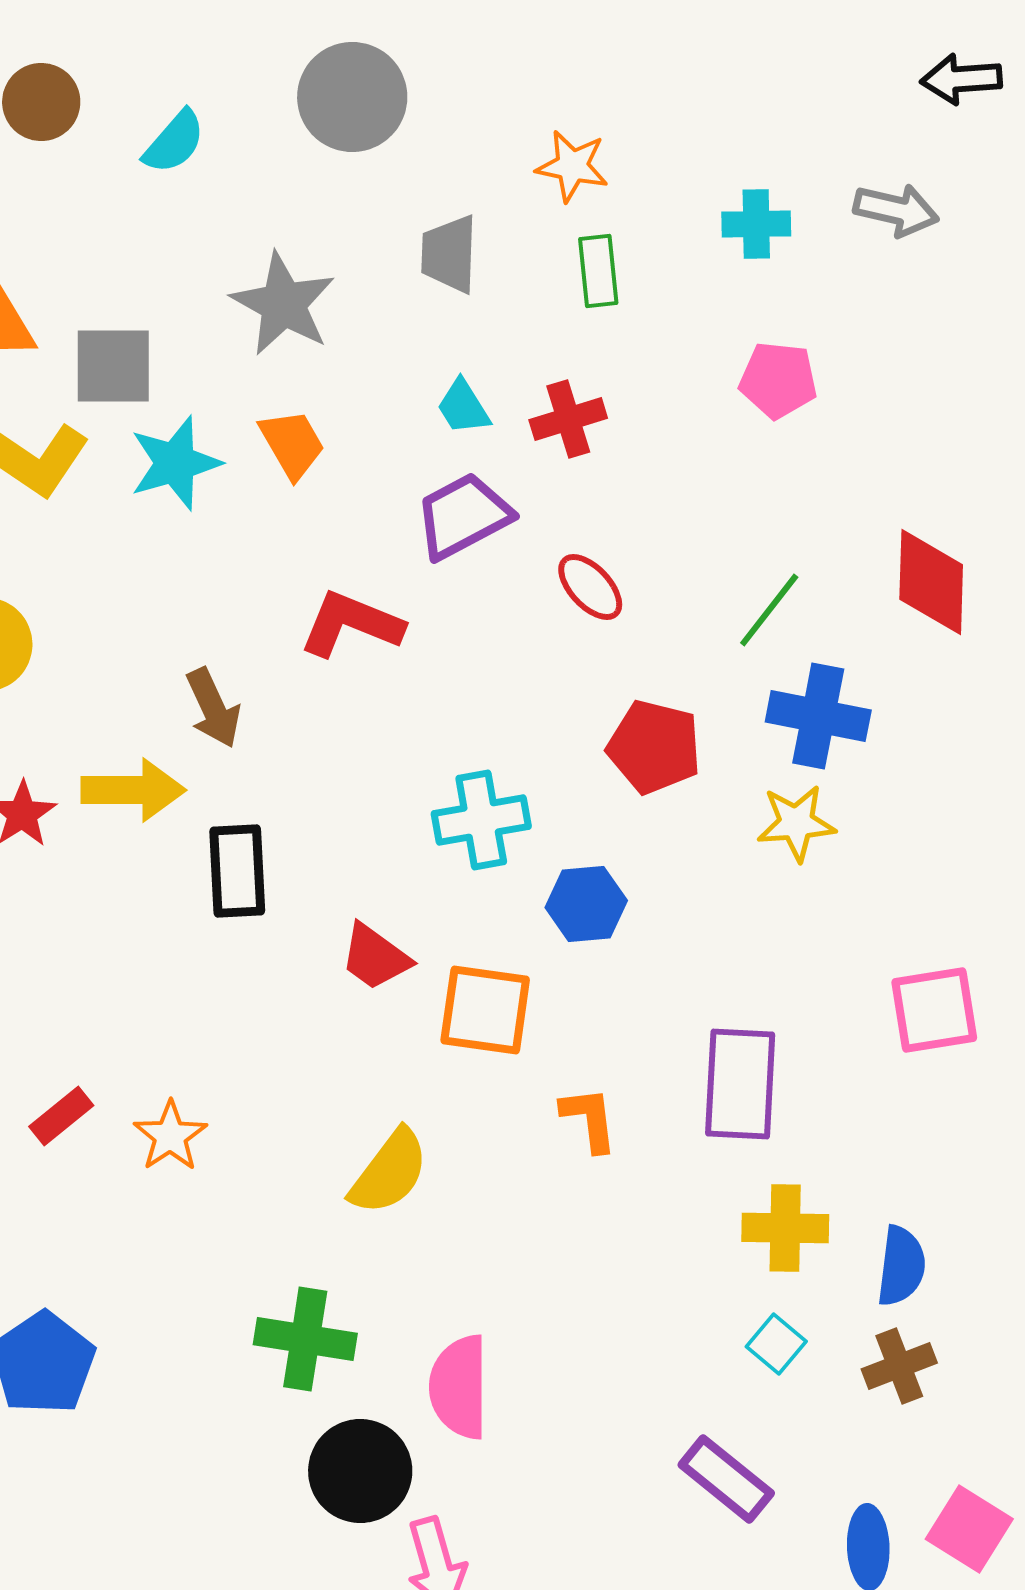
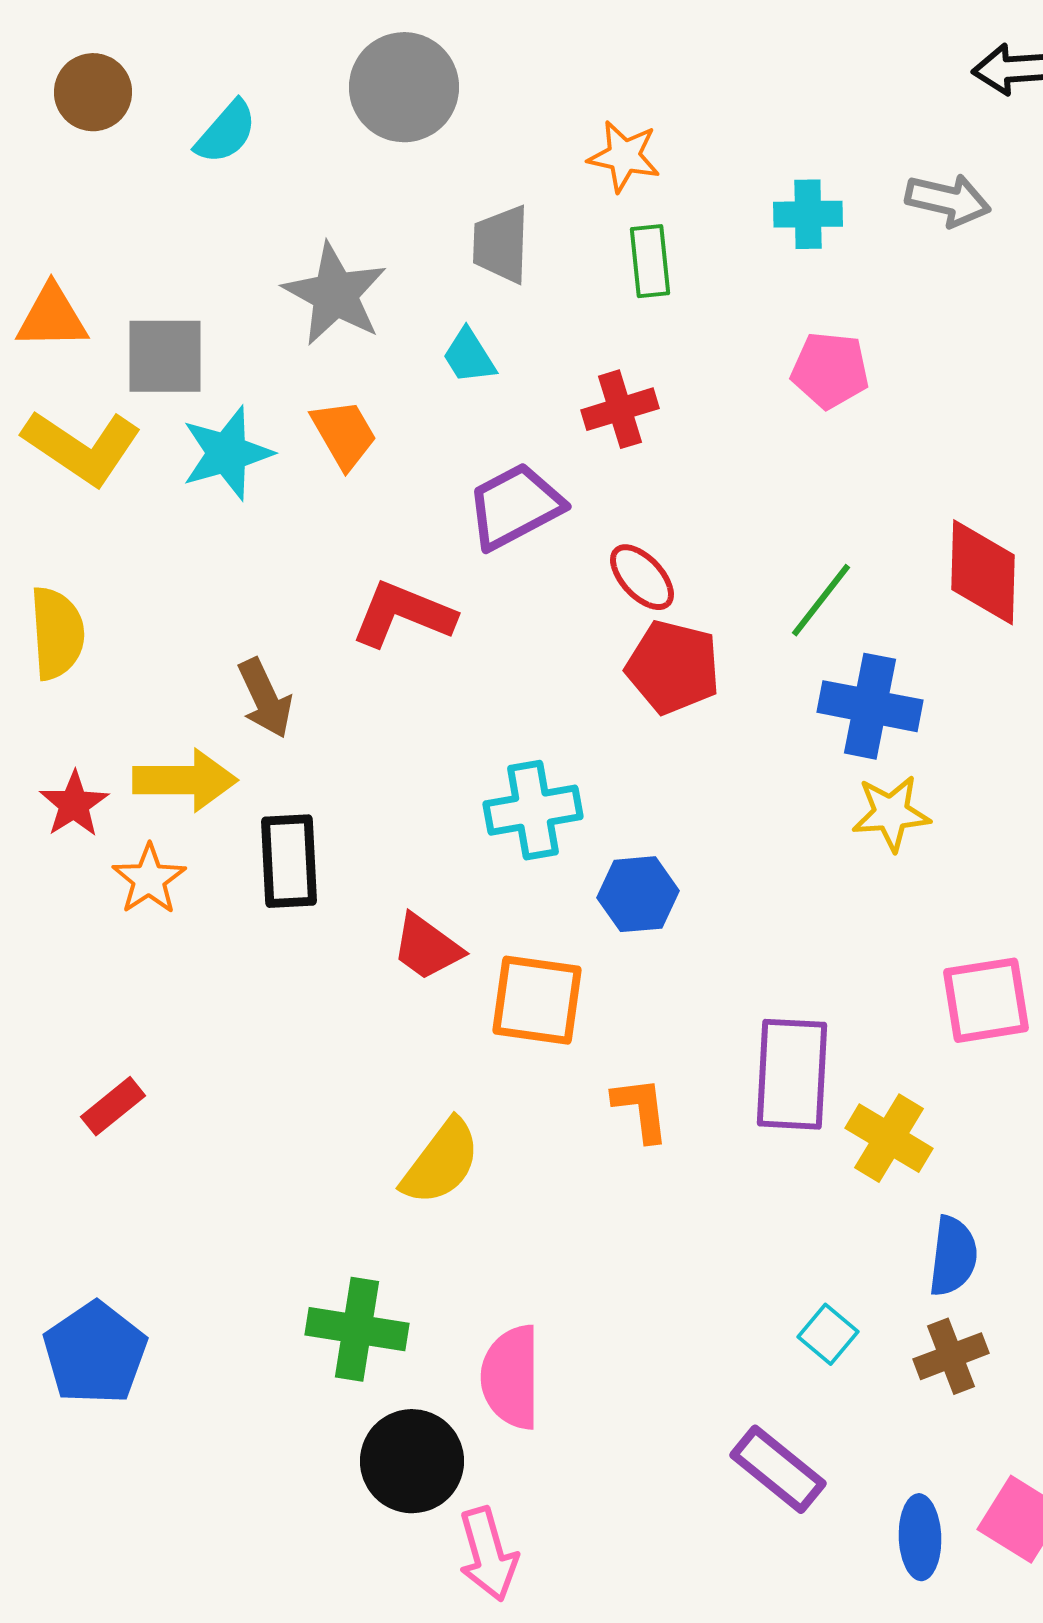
cyan trapezoid: (463, 407) -> (469, 356), moved
red pentagon: (654, 747) -> (673, 667), moved
yellow star: (796, 823) -> (891, 813), moved
orange star: (170, 1136) -> (149, 879), moved
yellow cross: (785, 1228) -> (889, 1138), moved, turned 30

